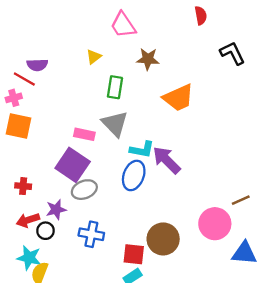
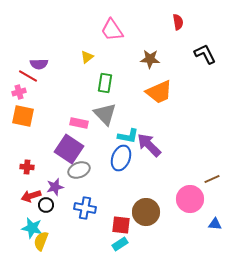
brown star: (148, 59) -> (150, 59), moved
blue triangle: (244, 253) -> (215, 224), size x0.6

